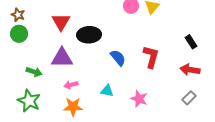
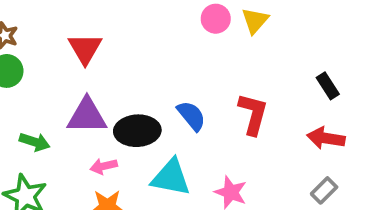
black ellipse: (89, 35) -> (137, 131), moved
cyan triangle: (107, 91) -> (171, 177), size x1.6

